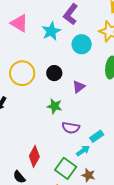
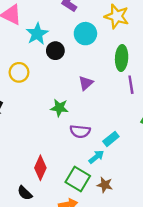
cyan star: (51, 31) -> (37, 34), moved
yellow circle: (22, 73) -> (19, 72), size x0.7
black circle: (54, 73) -> (55, 51), moved

